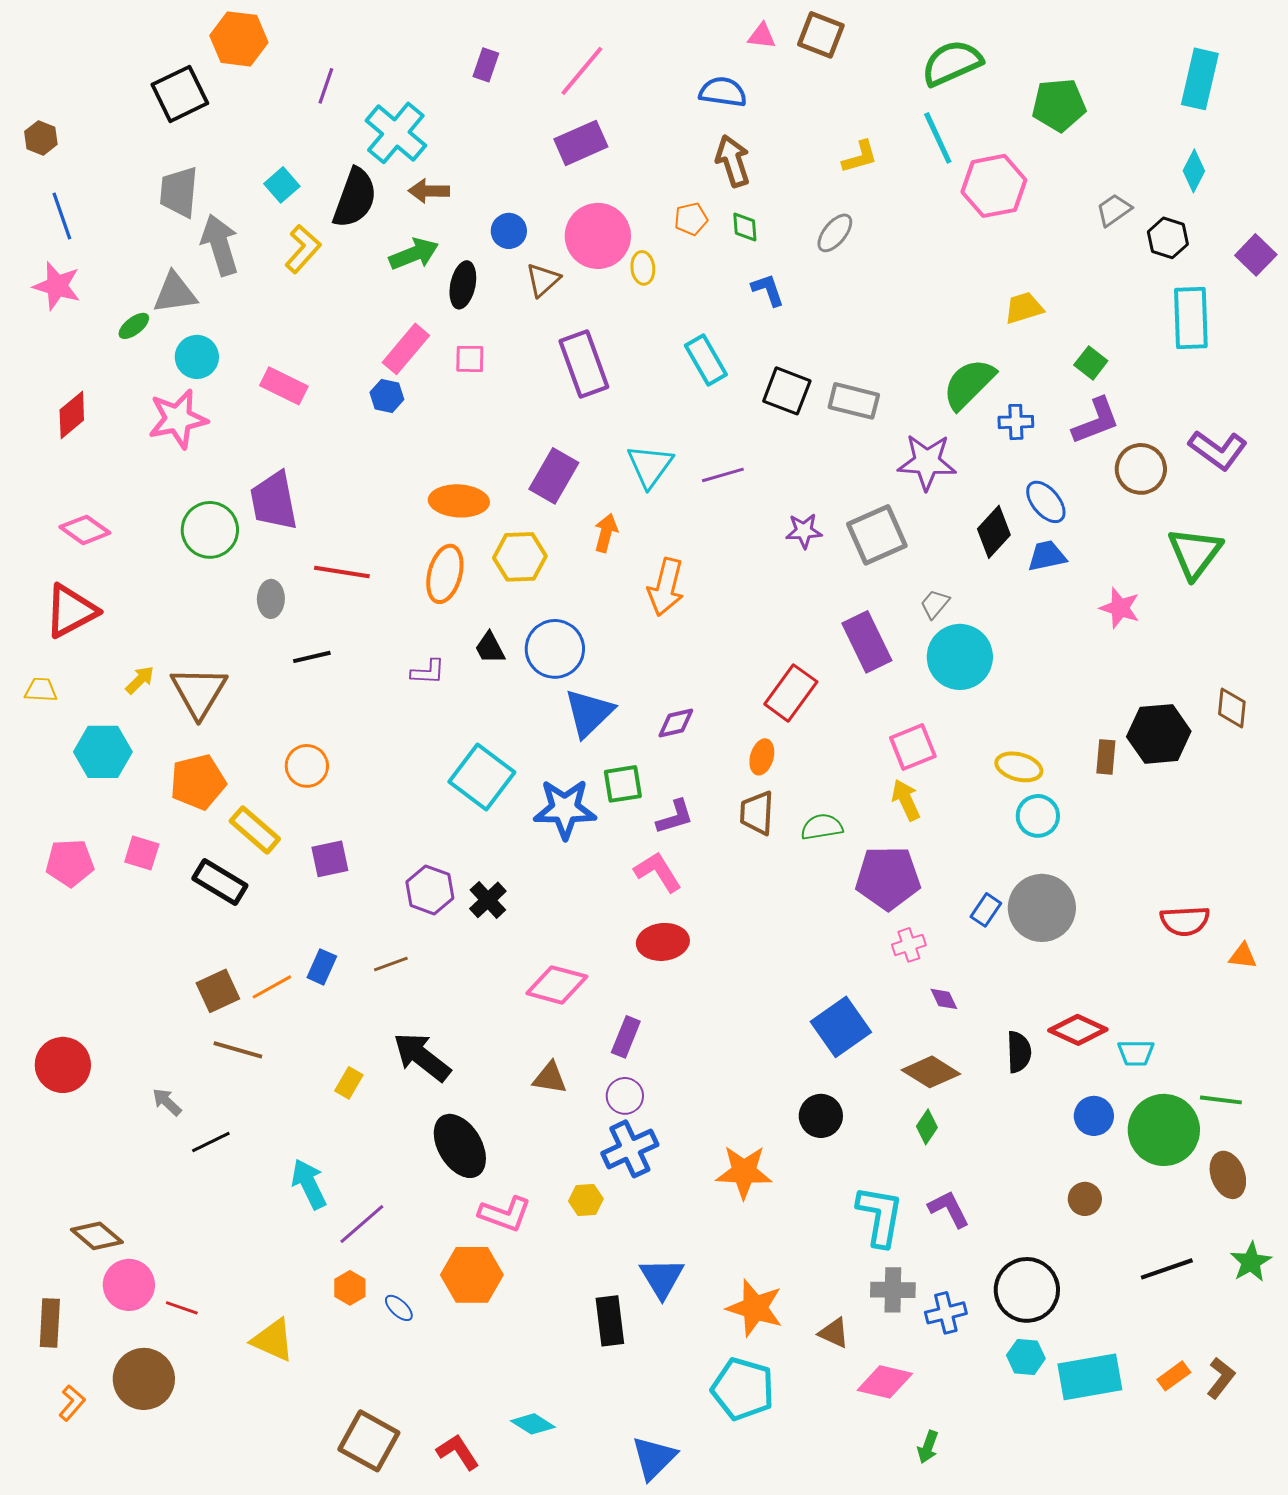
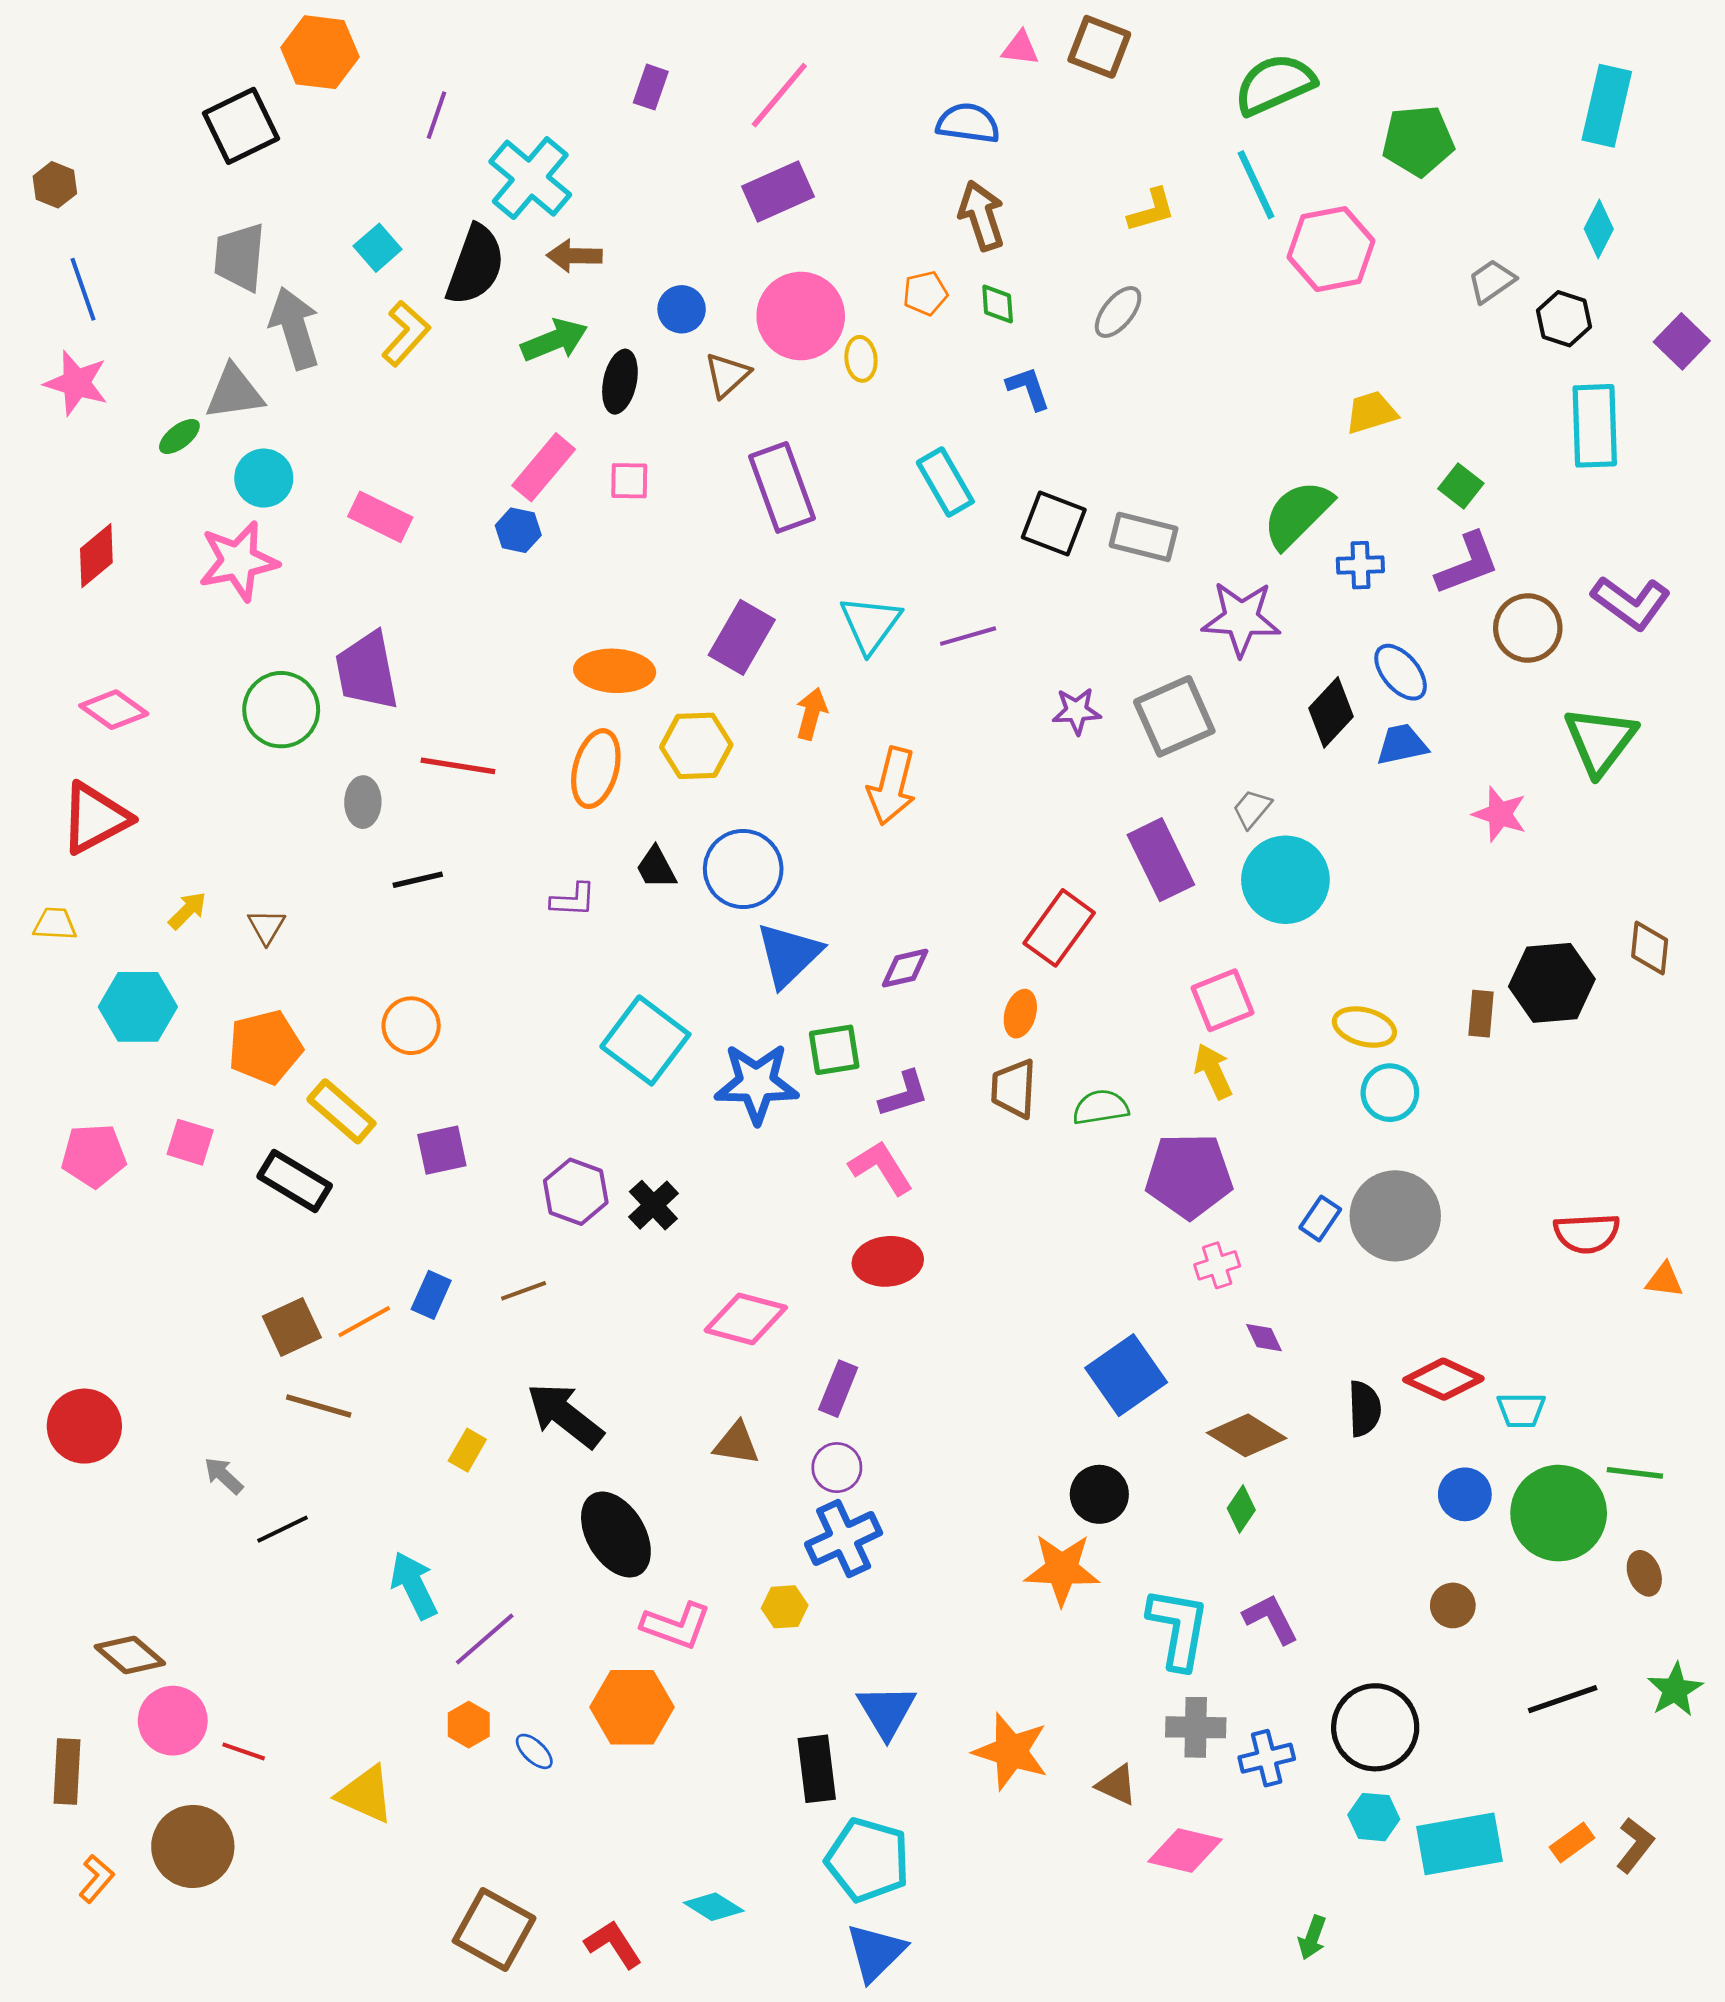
brown triangle: (199, 692) -> (266, 927), size x0.5
orange star: (744, 1172) -> (1062, 1569), moved
brown ellipse: (1228, 1175) -> (1644, 1573), size x0.7
cyan pentagon: (743, 1389) -> (868, 1860), moved
green arrow: (928, 1447) -> (1312, 1938), moved

